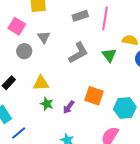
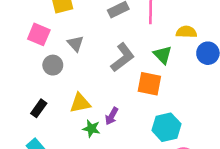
orange square: (94, 96) -> (149, 84), moved
purple arrow: (69, 107) -> (112, 116), moved
cyan hexagon: (125, 108) -> (166, 127), moved

